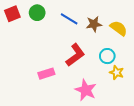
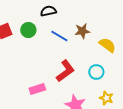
brown star: (94, 24) -> (82, 31), moved
yellow star: (117, 73) -> (106, 98), moved

